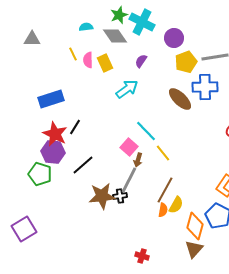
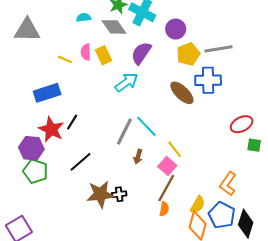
gray triangle: (32, 39) -> (27, 30), size x1.5
yellow line: (73, 54) -> (65, 59), moved, turned -40
purple semicircle: (141, 61) -> (141, 53), size x1.6
pink square: (129, 147) -> (167, 166), moved
purple hexagon: (53, 152) -> (31, 148), moved
yellow line: (163, 153) -> (175, 149), moved
gray line: (129, 180) -> (124, 132), moved
yellow semicircle: (176, 205) -> (198, 205), moved

